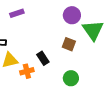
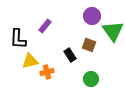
purple rectangle: (17, 13) -> (45, 26), moved, turned -32
black rectangle: (43, 58) -> (70, 55), moved

